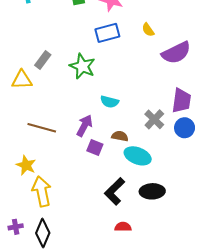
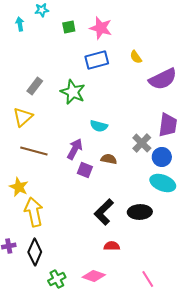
yellow triangle: (22, 80) -> (23, 117), moved, turned -40
blue circle: (185, 128) -> (162, 157), moved
cyan ellipse: (138, 156) -> (163, 183), moved

